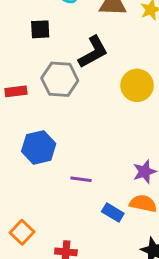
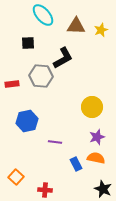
yellow circle: (137, 85) -> (92, 107), moved
blue rectangle: (113, 213) -> (76, 164), turned 32

